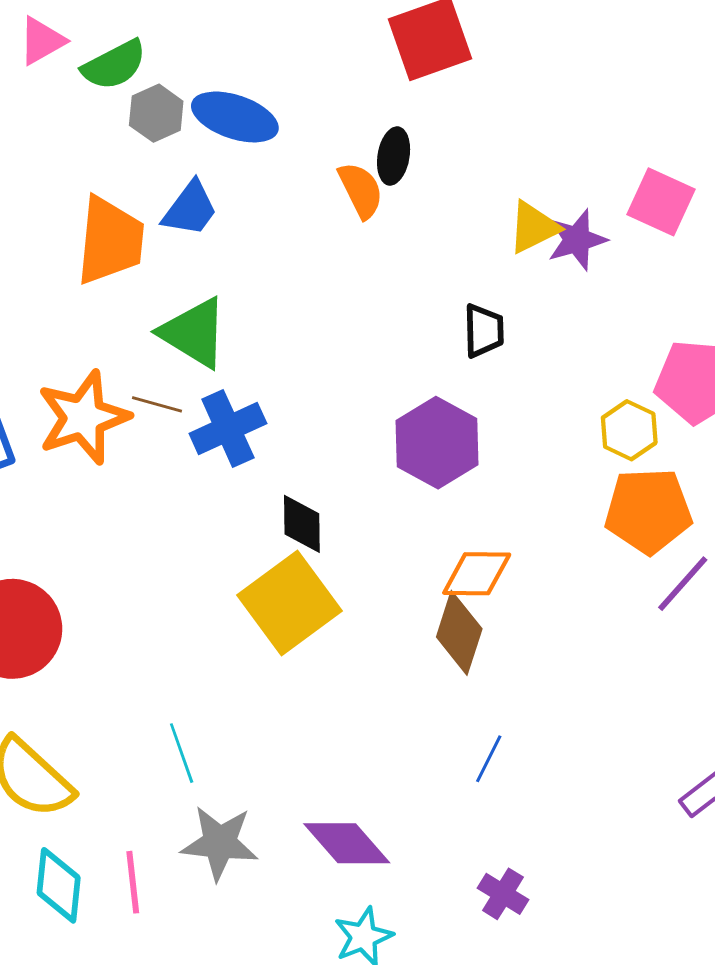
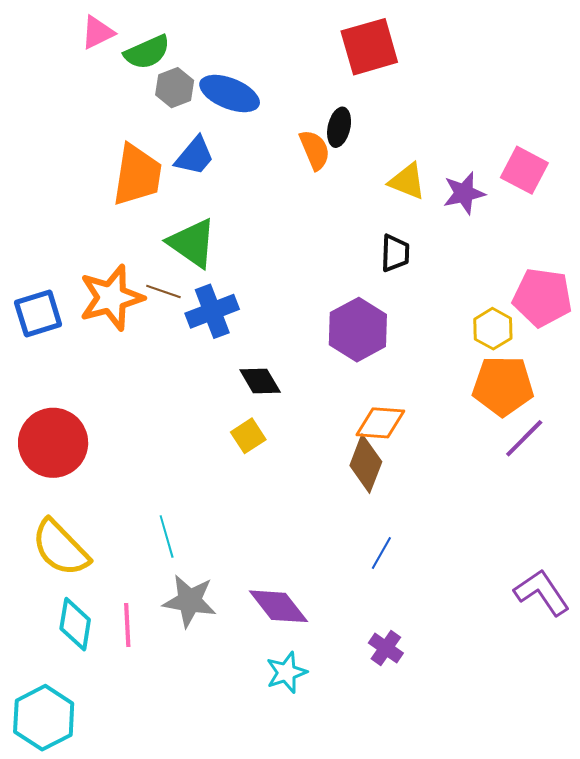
yellow triangle: (534, 227) -> (407, 181), moved, turned 45
black diamond: (302, 524) -> (260, 381), turned -33
yellow square: (289, 603) -> (248, 436), size x0.5

